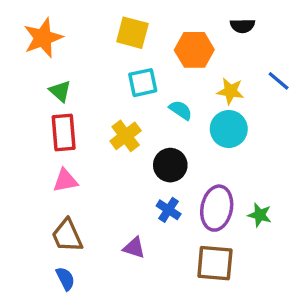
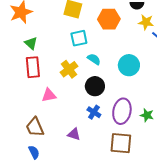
yellow star: (230, 91) -> (146, 22), moved
cyan semicircle: (181, 110) -> (94, 59), moved
pink triangle: (65, 181) -> (49, 95), moved

